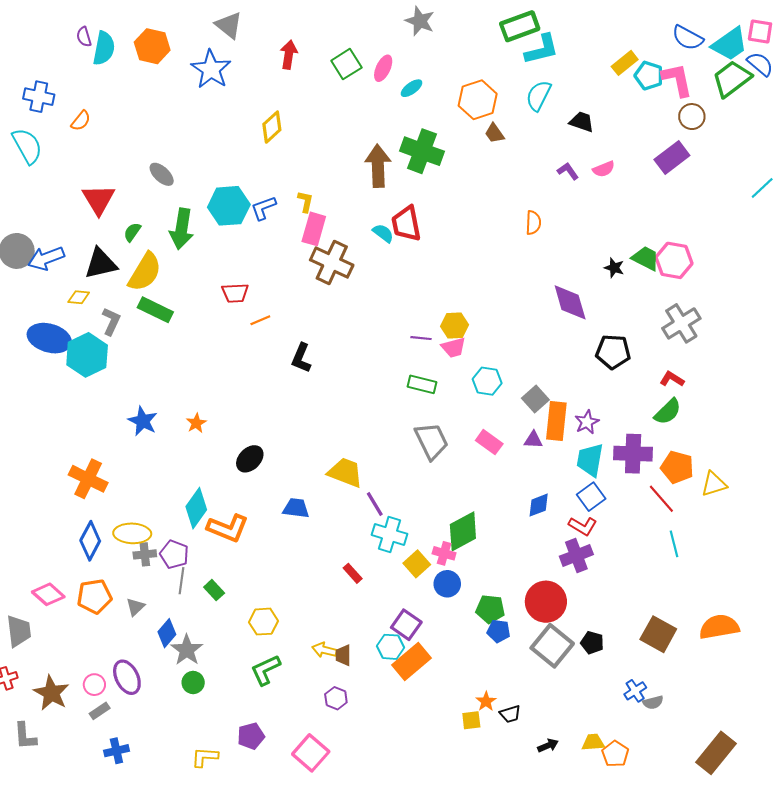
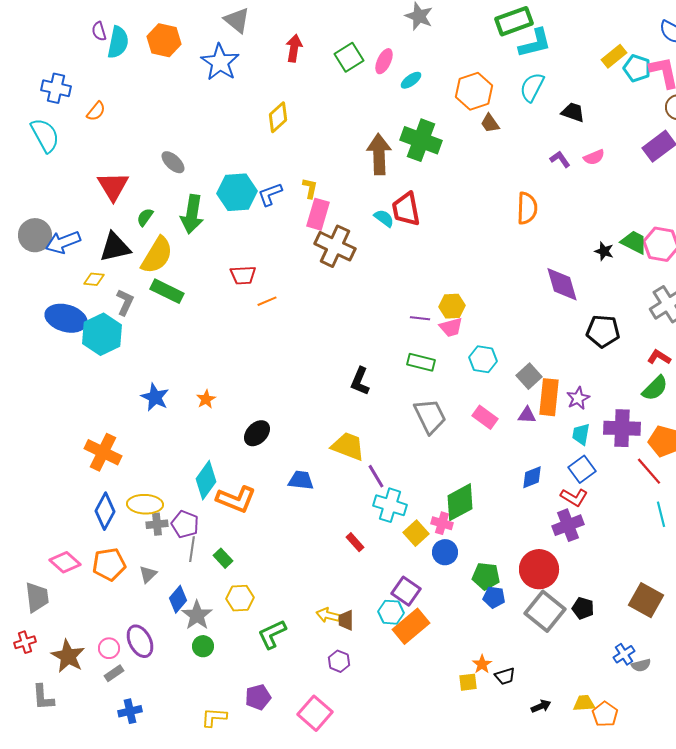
orange semicircle: (533, 223) -> (527, 208), size x1.4
black L-shape: (301, 358) -> (360, 381), moved
cyan trapezoid: (590, 460) -> (581, 434), size x0.7
yellow hexagon: (263, 622) -> (240, 598), moved

